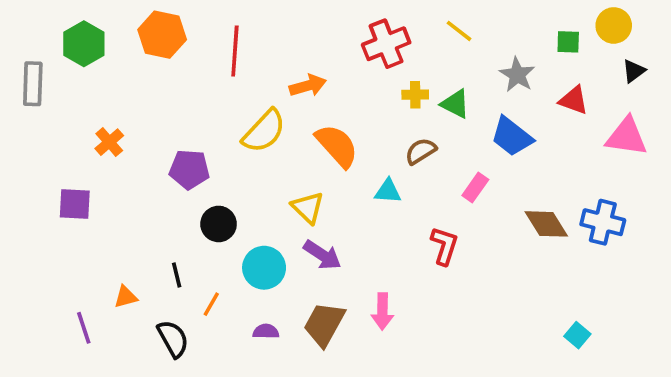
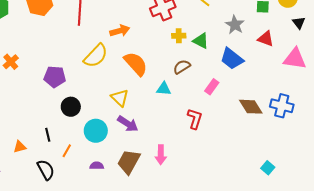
black triangle: (634, 71) -> (299, 23), turned -32

